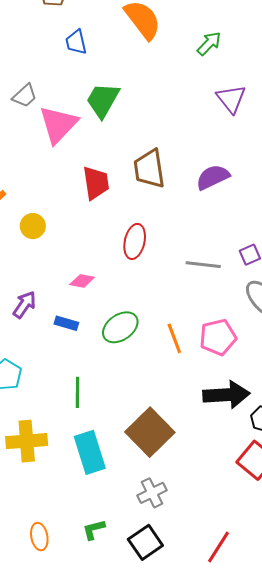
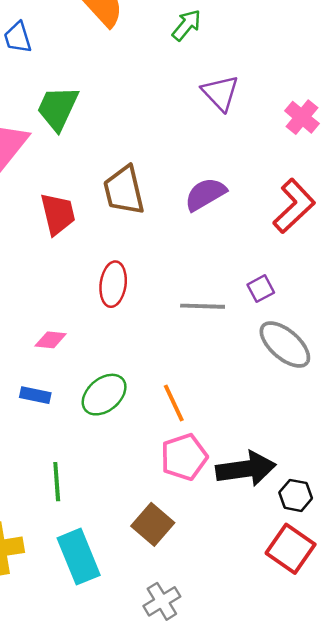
pink pentagon: (218, 337) -> (184, 457), moved
brown square: (150, 432) -> (153, 524), size x0.7

